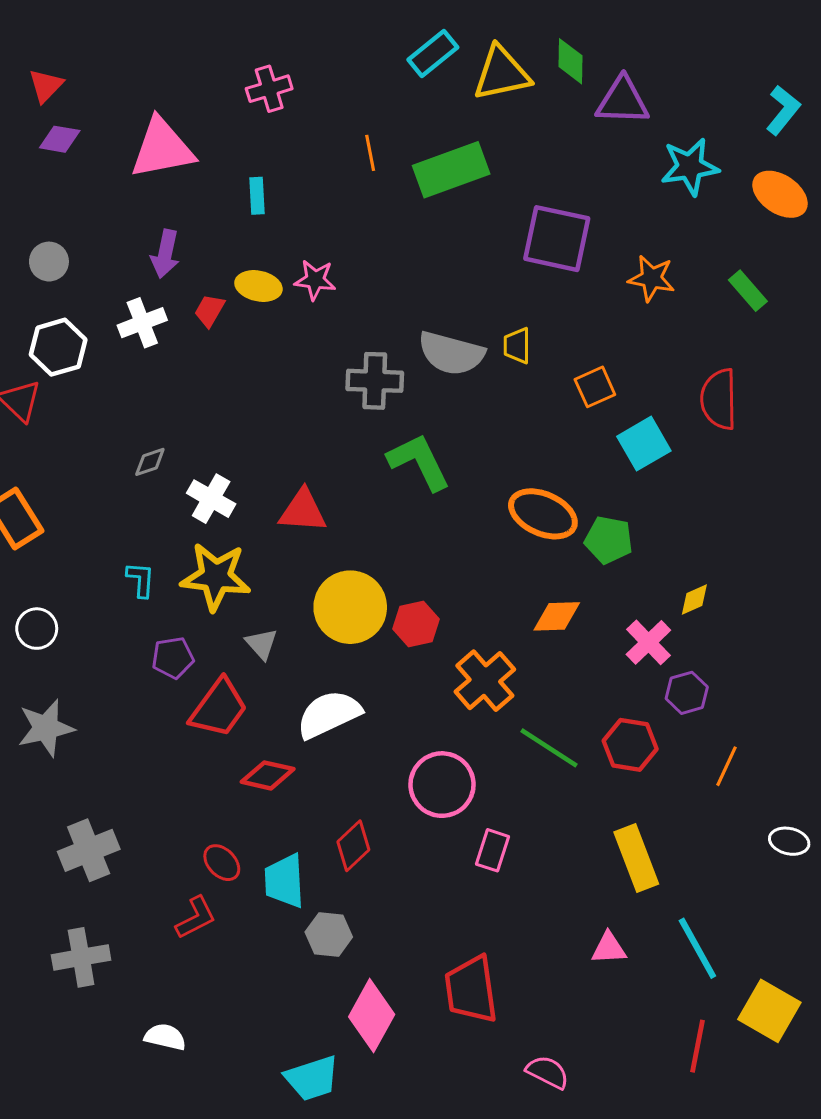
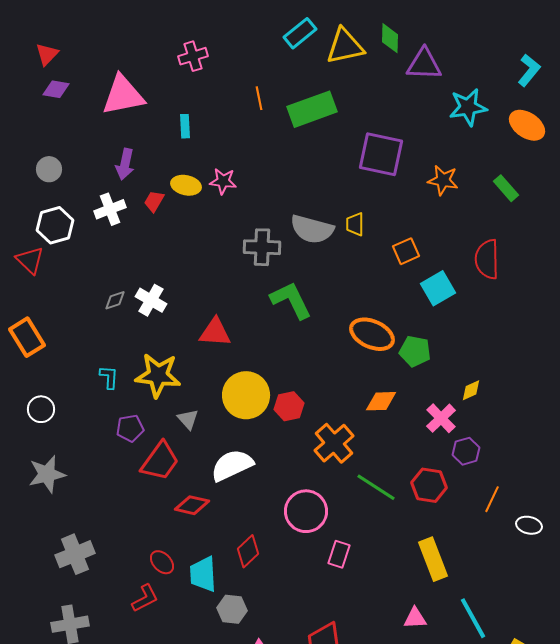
white cross: (211, 499) -> (151, 300), moved
white ellipse: (789, 841) -> (529, 525), moved

